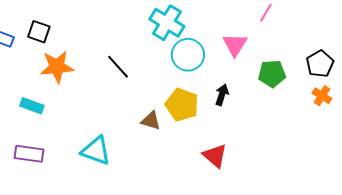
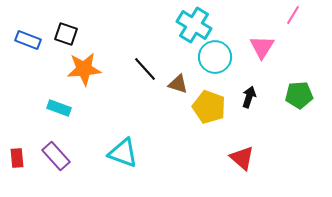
green pentagon: (272, 74) -> (299, 95), moved
brown triangle: (151, 121) -> (178, 84), moved
purple rectangle: (29, 154) -> (56, 156), turned 40

